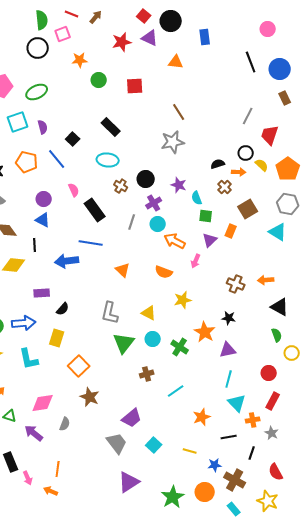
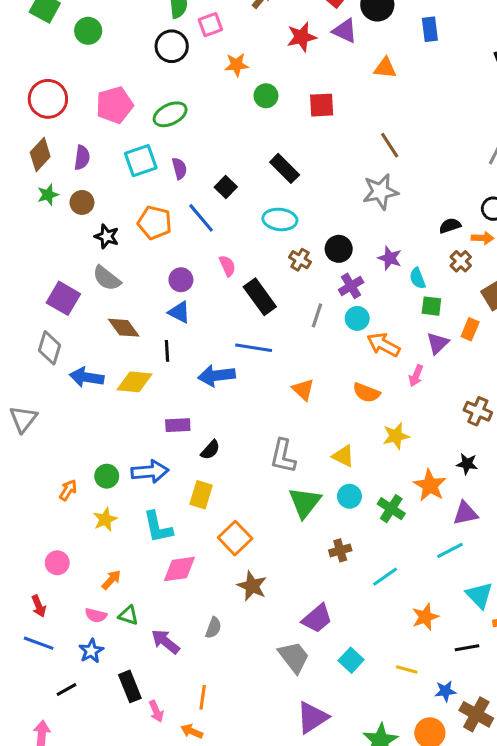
cyan line: (229, 379) -> (450, 550), moved, turned 48
pink diamond: (43, 403) -> (179, 569), moved

